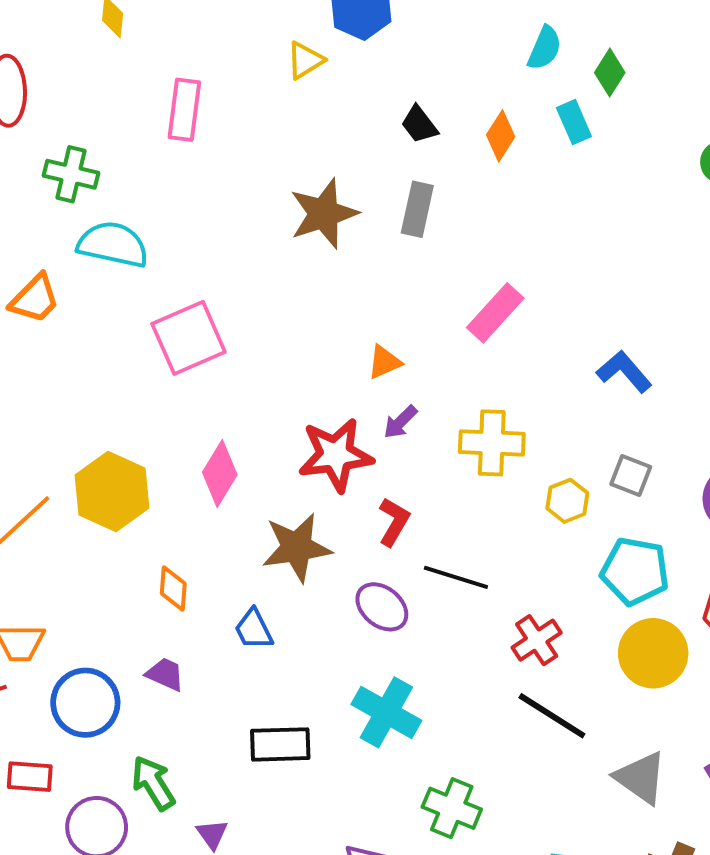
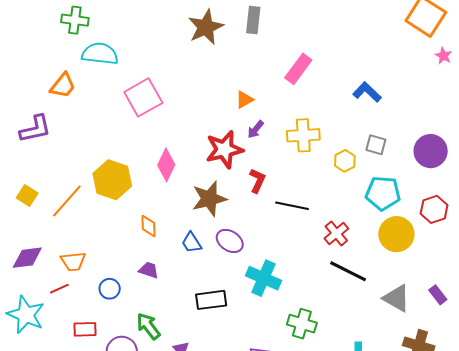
purple ellipse: (382, 607) -> (230, 241), moved
blue circle: (85, 703) -> (110, 289), size x0.6

